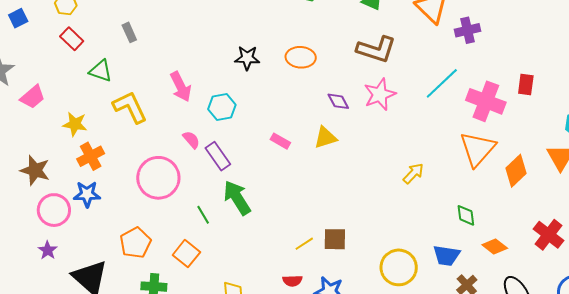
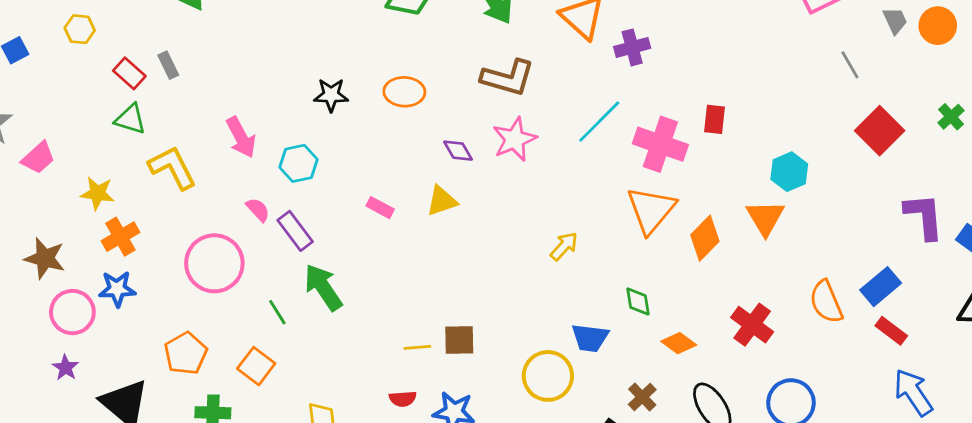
red rectangle: (72, 39) -> (129, 73), moved
yellow line: (304, 244) -> (417, 347), turned 30
blue trapezoid: (446, 256) -> (590, 338), moved

